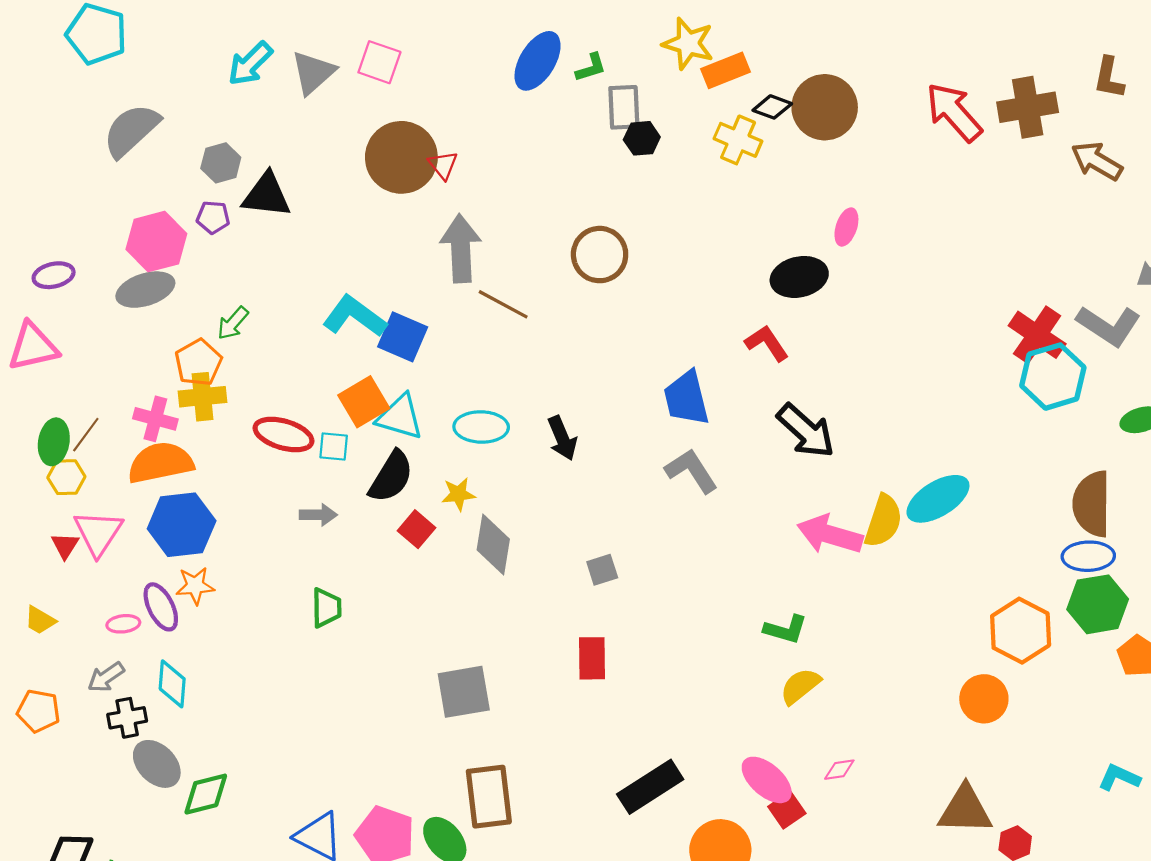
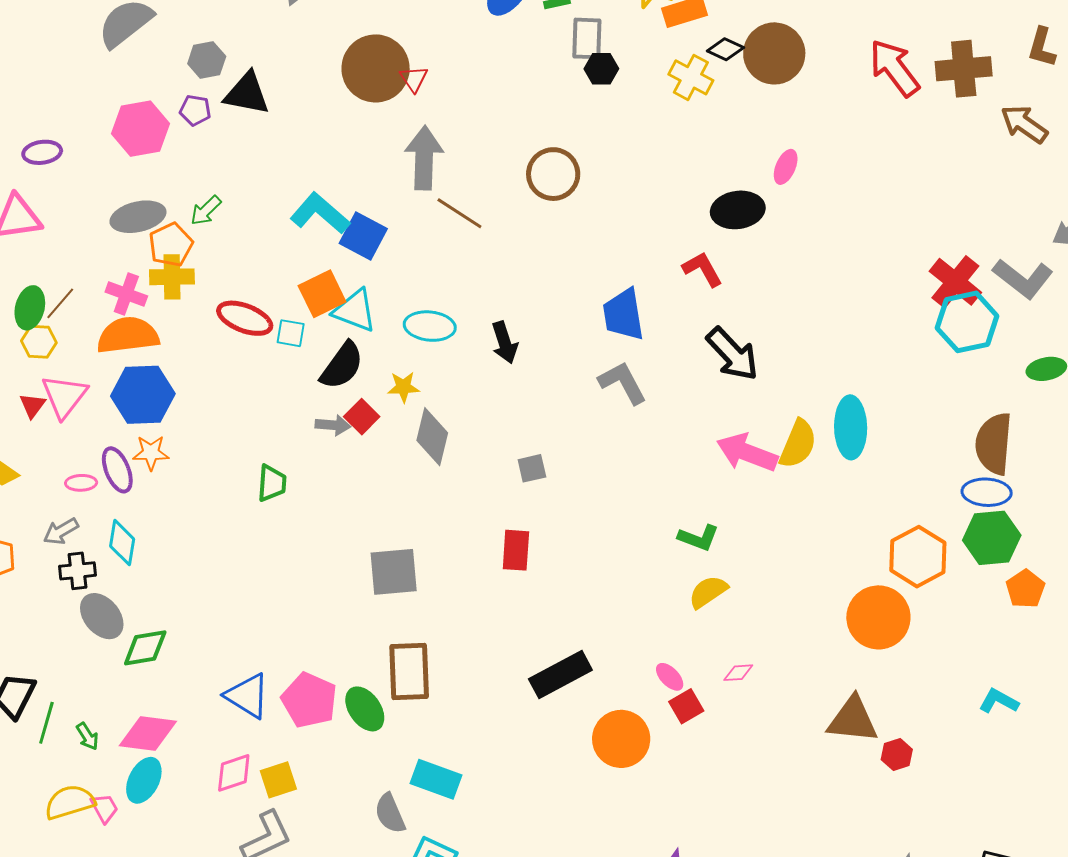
gray ellipse: (145, 290) -> (138, 217), moved
cyan ellipse: (938, 499) -> (851, 427), turned -64
gray arrow: (318, 515) -> (333, 425), moved
orange circle: (984, 699) -> (878, 617), size x1.4
pink ellipse: (767, 780) -> (670, 677), size x0.6

